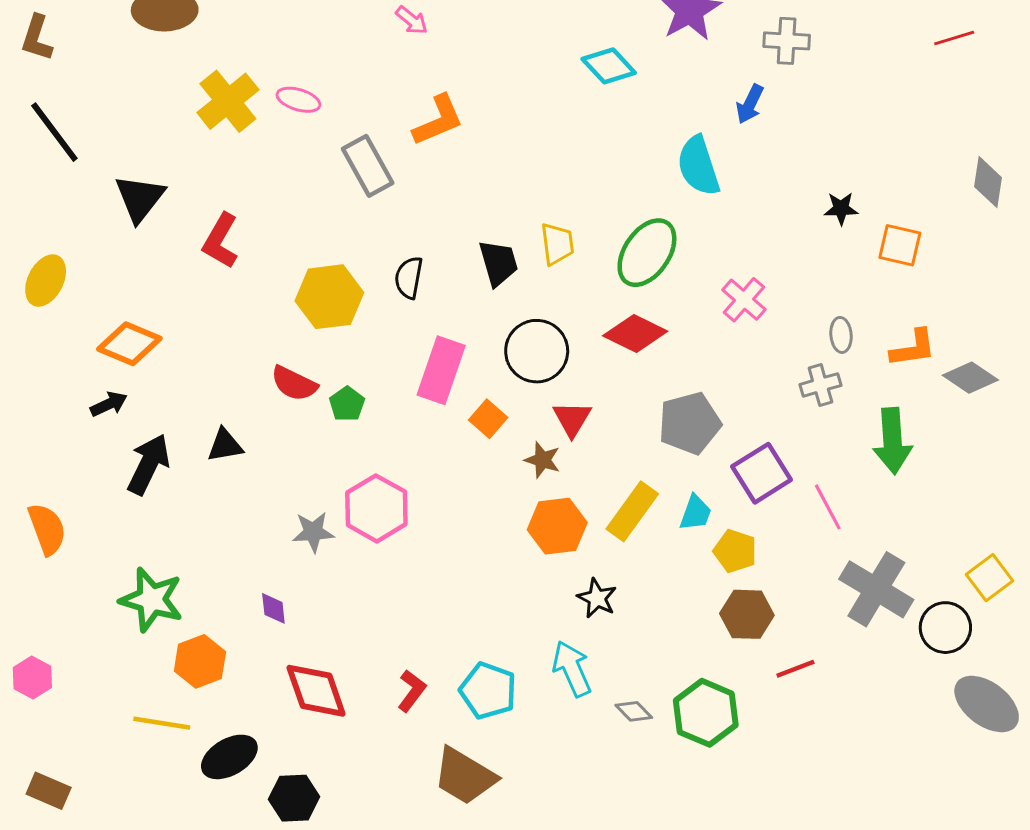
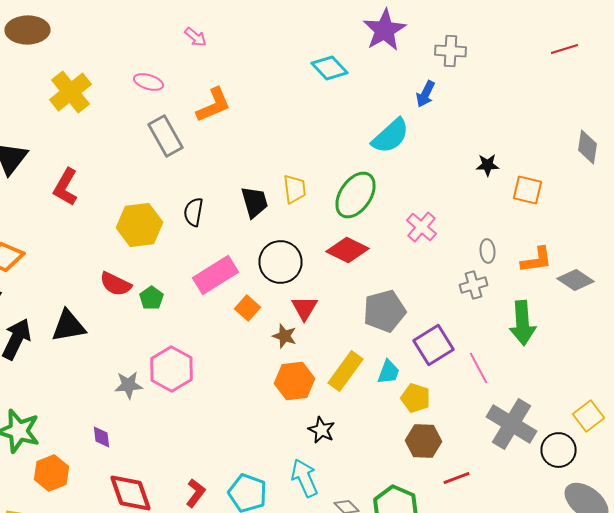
pink ellipse: (298, 100) -> (148, 82), moved
cyan semicircle: (698, 166) -> (390, 136), turned -114
pink rectangle: (441, 370) -> (216, 275), turned 39
black triangle: (225, 445) -> (68, 326), size x1.4

